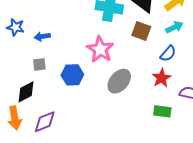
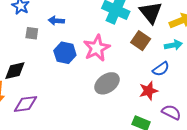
blue arrow: (42, 37) -> (56, 21), moved
gray square: (39, 64) -> (32, 33), moved
blue hexagon: (72, 75) -> (65, 53), moved

